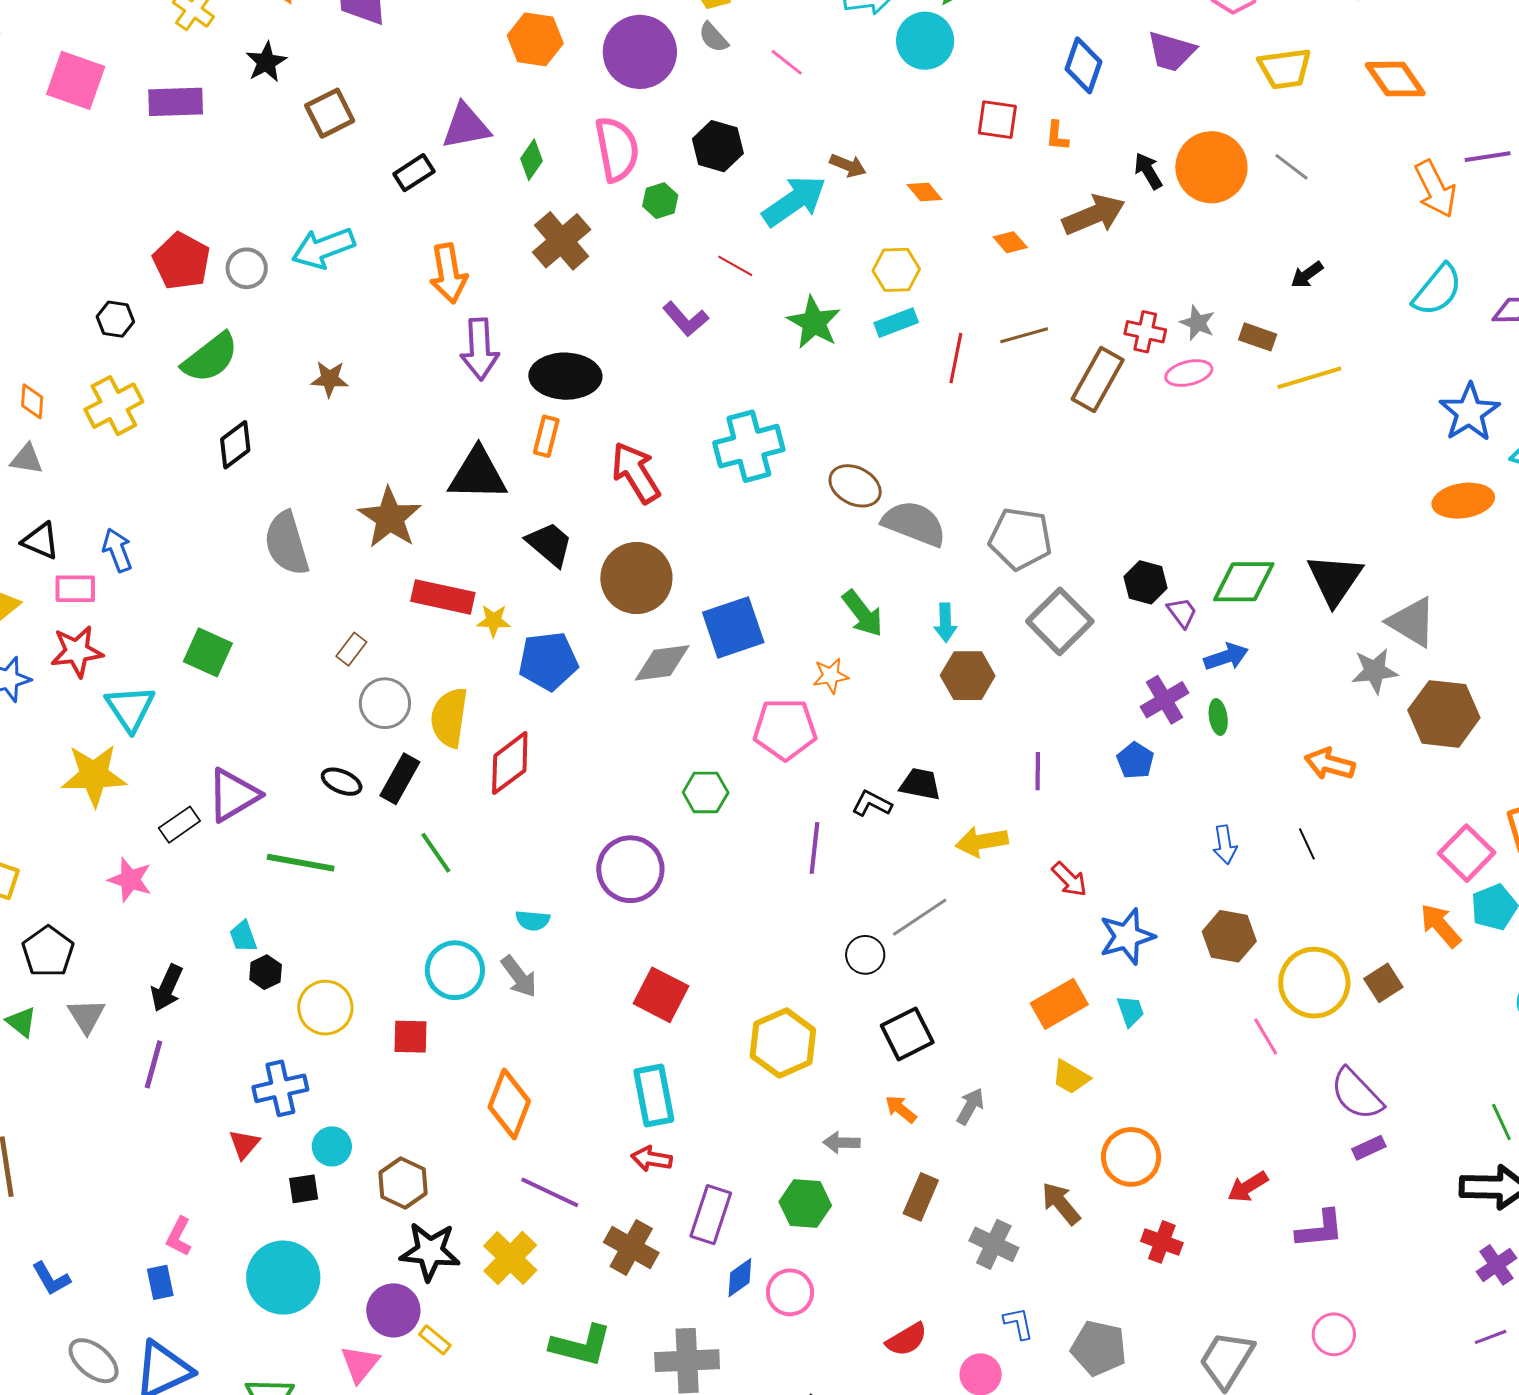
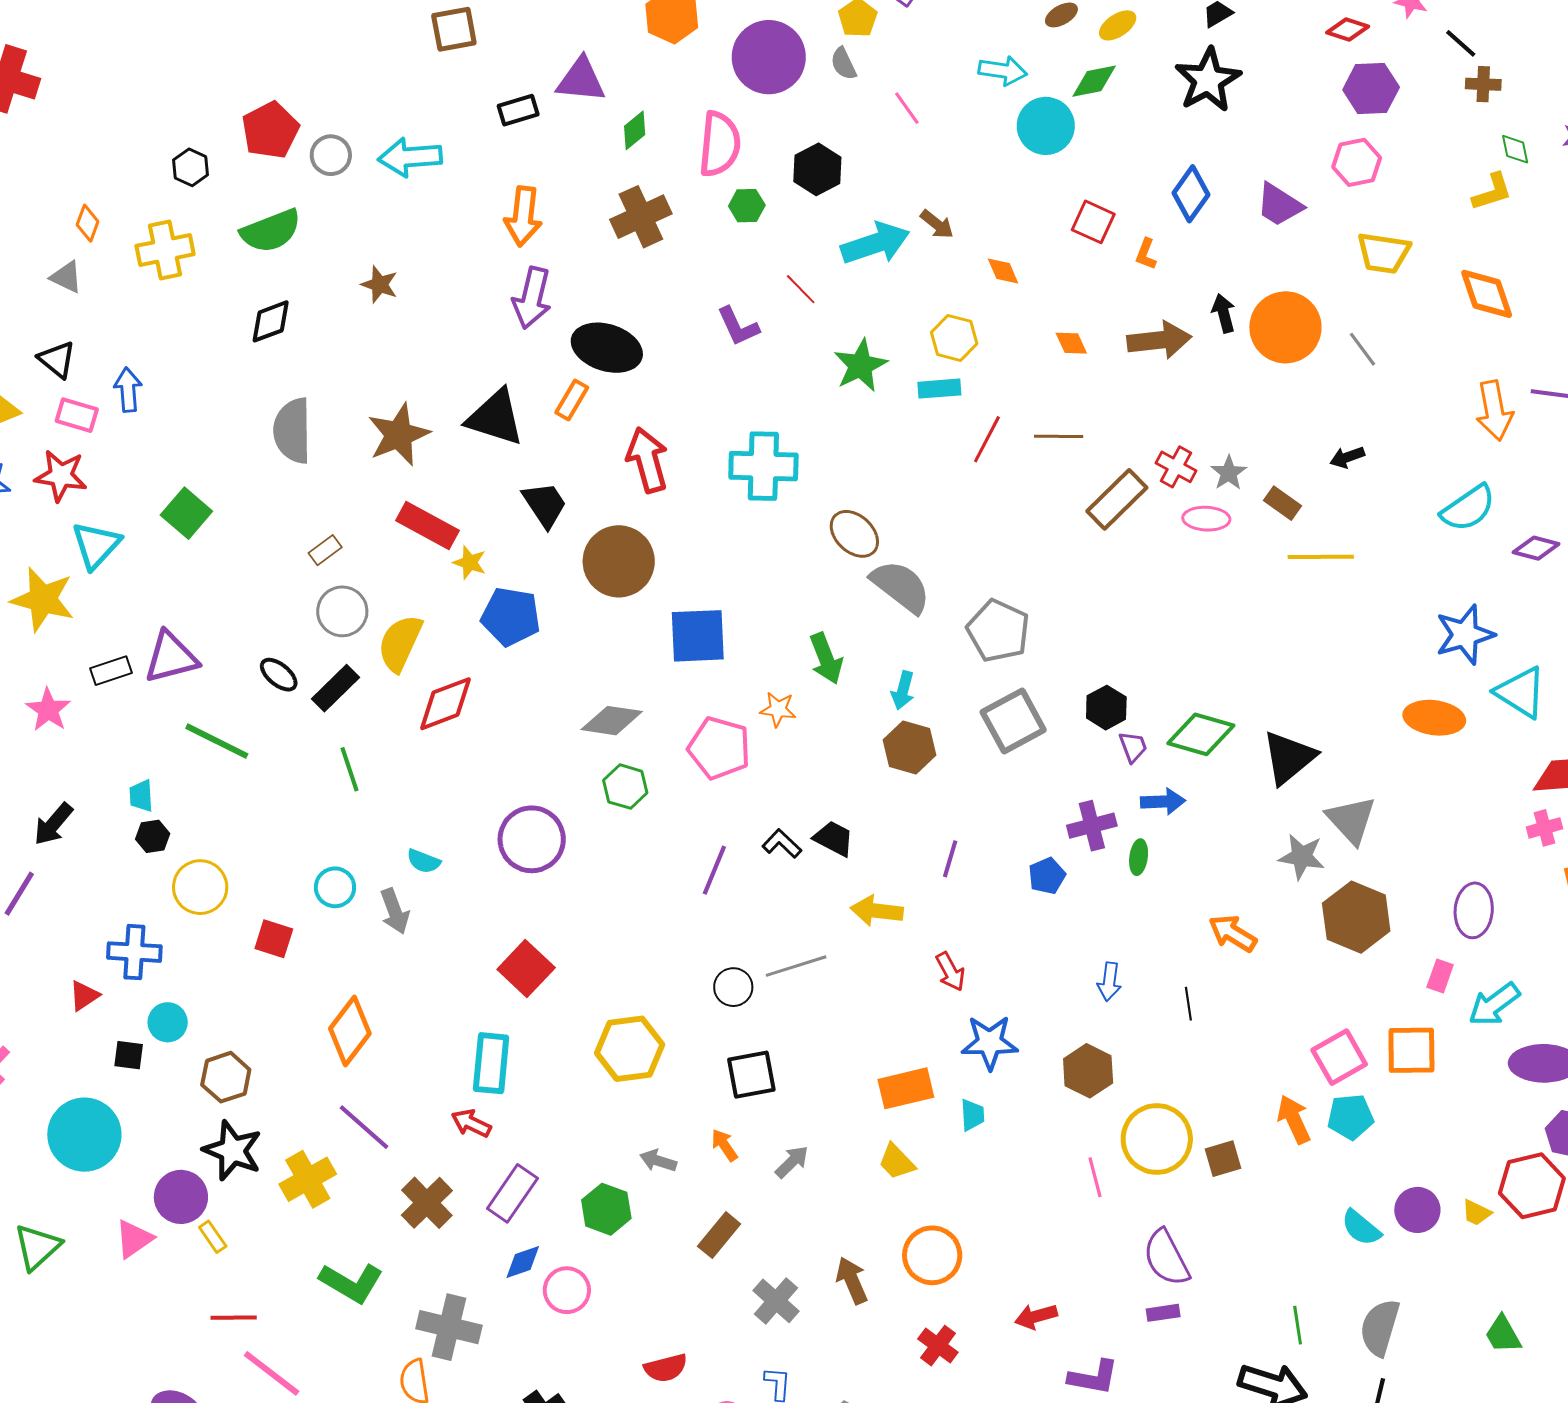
gray diamond: (662, 663) -> (612, 721), moved
cyan circle: (455, 970) -> (335, 887), size x0.7

